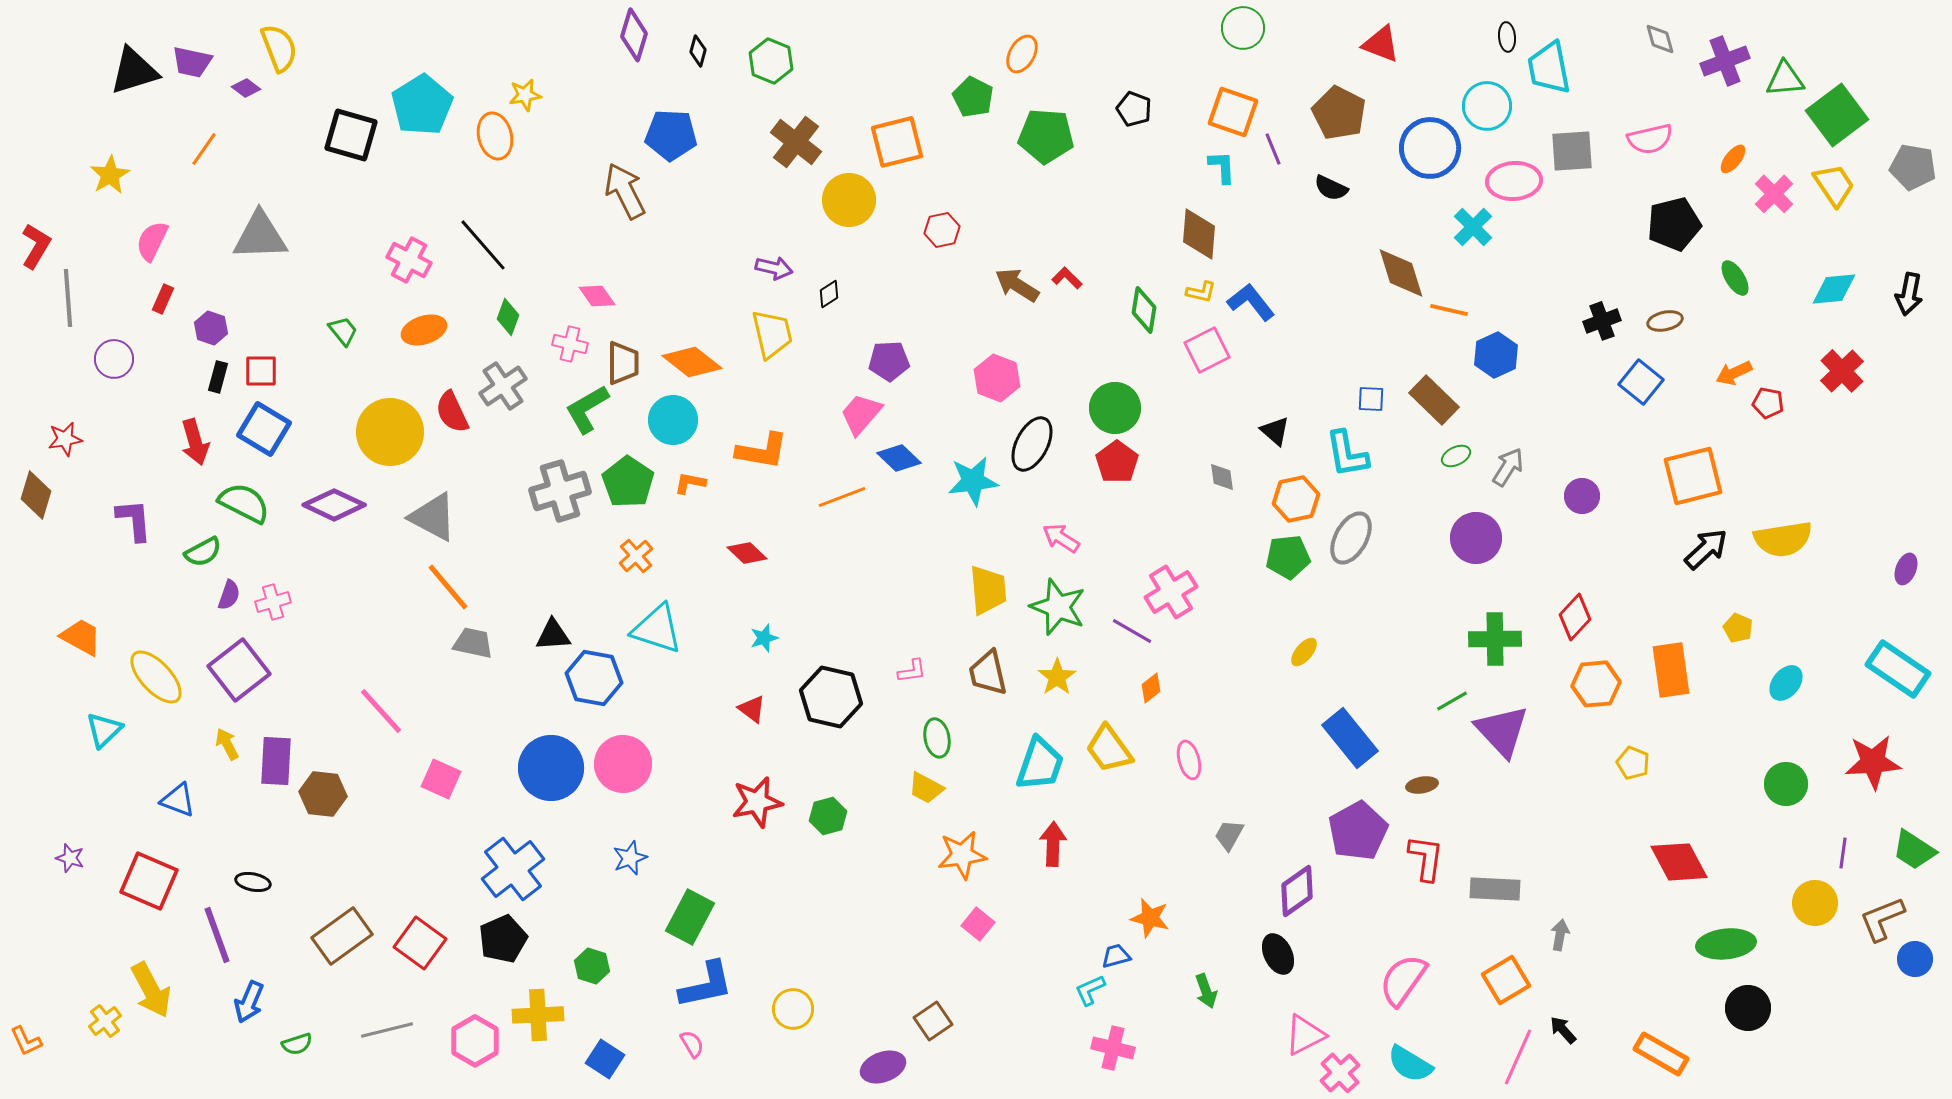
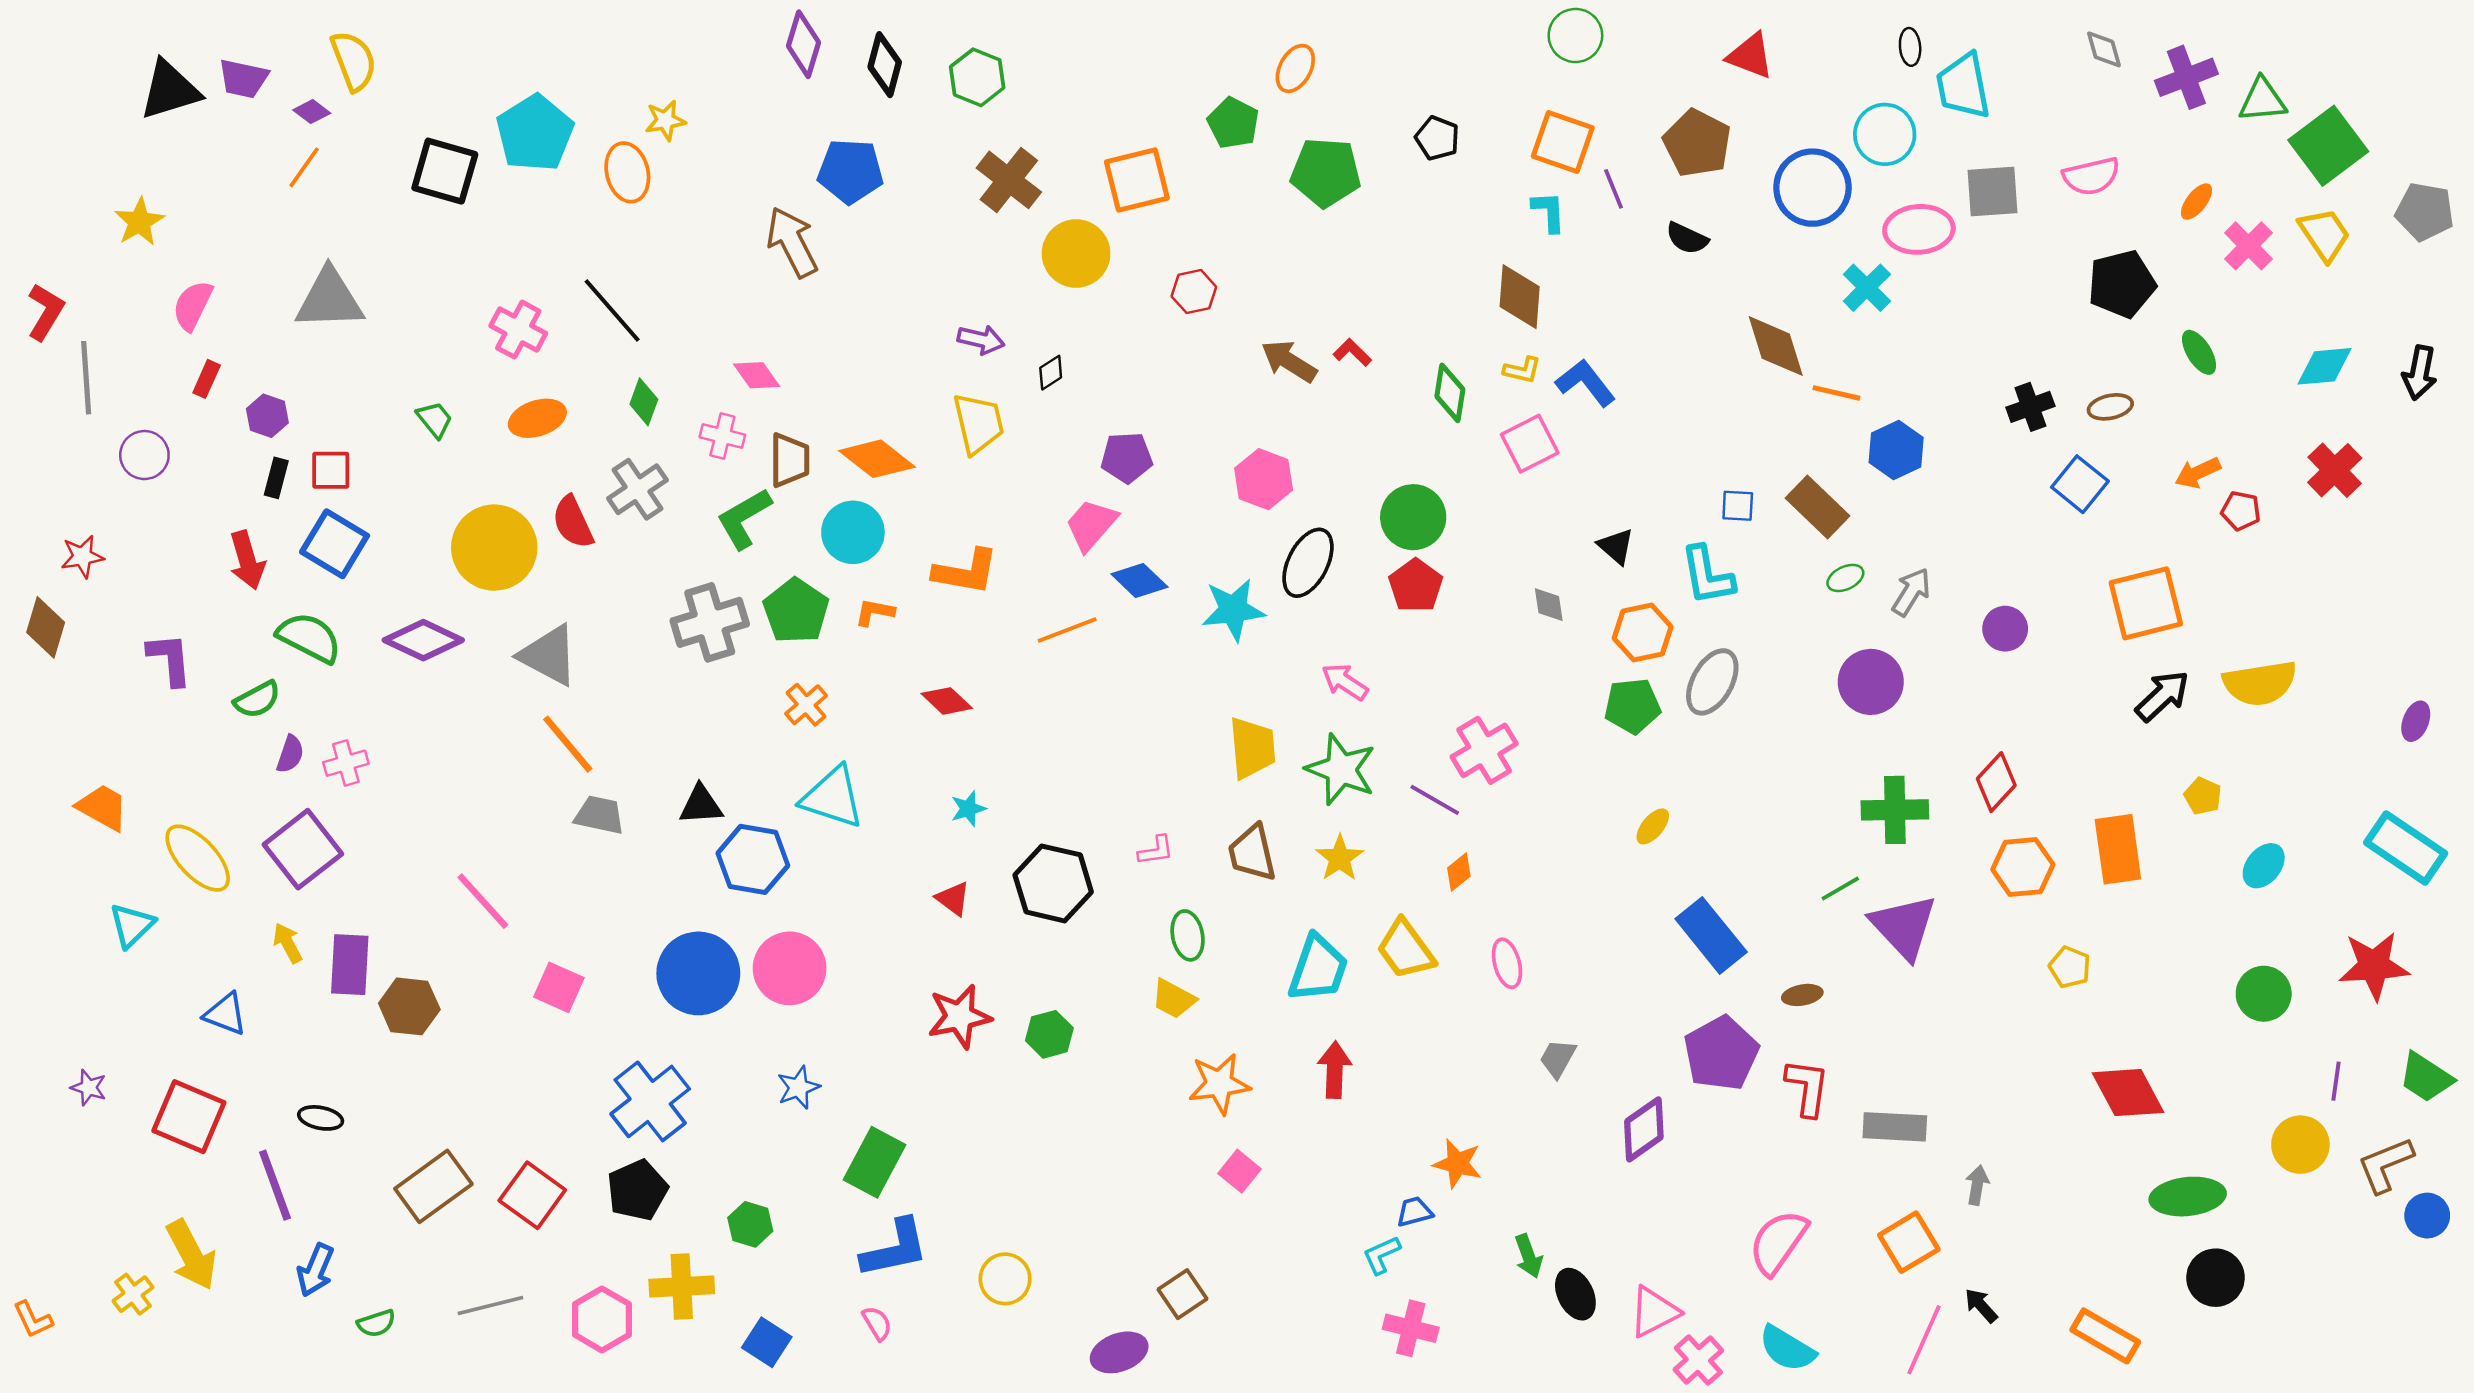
black diamond: (698, 51) -> (885, 65), size x1.6
orange line: (204, 149) -> (304, 167), moved
black ellipse: (1278, 954) -> (1575, 1294), moved

